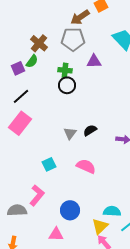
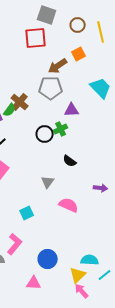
brown cross: (39, 43) -> (20, 102), moved
green cross: (65, 70) -> (61, 129), moved, turned -32
black semicircle: (90, 130) -> (70, 161), moved, turned -112
pink semicircle: (86, 166) -> (69, 205), moved

